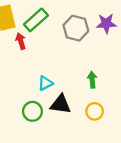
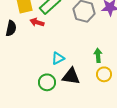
red arrow: (21, 41) -> (37, 22), turned -56
yellow circle: (95, 111) -> (104, 74), moved

